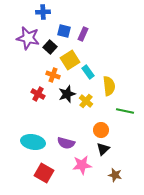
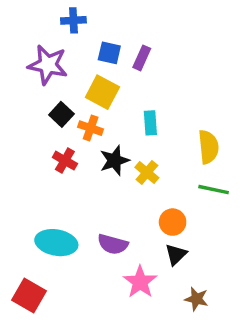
black square: (50, 47) -> (61, 114), moved
yellow square: (70, 60) -> (102, 92), moved, turned -30
cyan rectangle: (88, 72) -> (150, 123), turned 32
yellow semicircle: (109, 86) -> (208, 147), moved
pink star: (82, 165) -> (140, 282), turned -30
red square: (44, 173) -> (29, 296), moved

